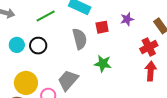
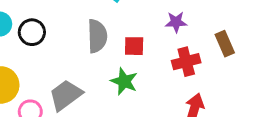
red square: (102, 27) -> (134, 46), moved
red cross: (149, 47) -> (186, 62), moved

